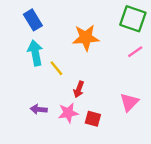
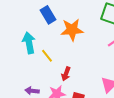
blue rectangle: (33, 20) -> (48, 15), moved

